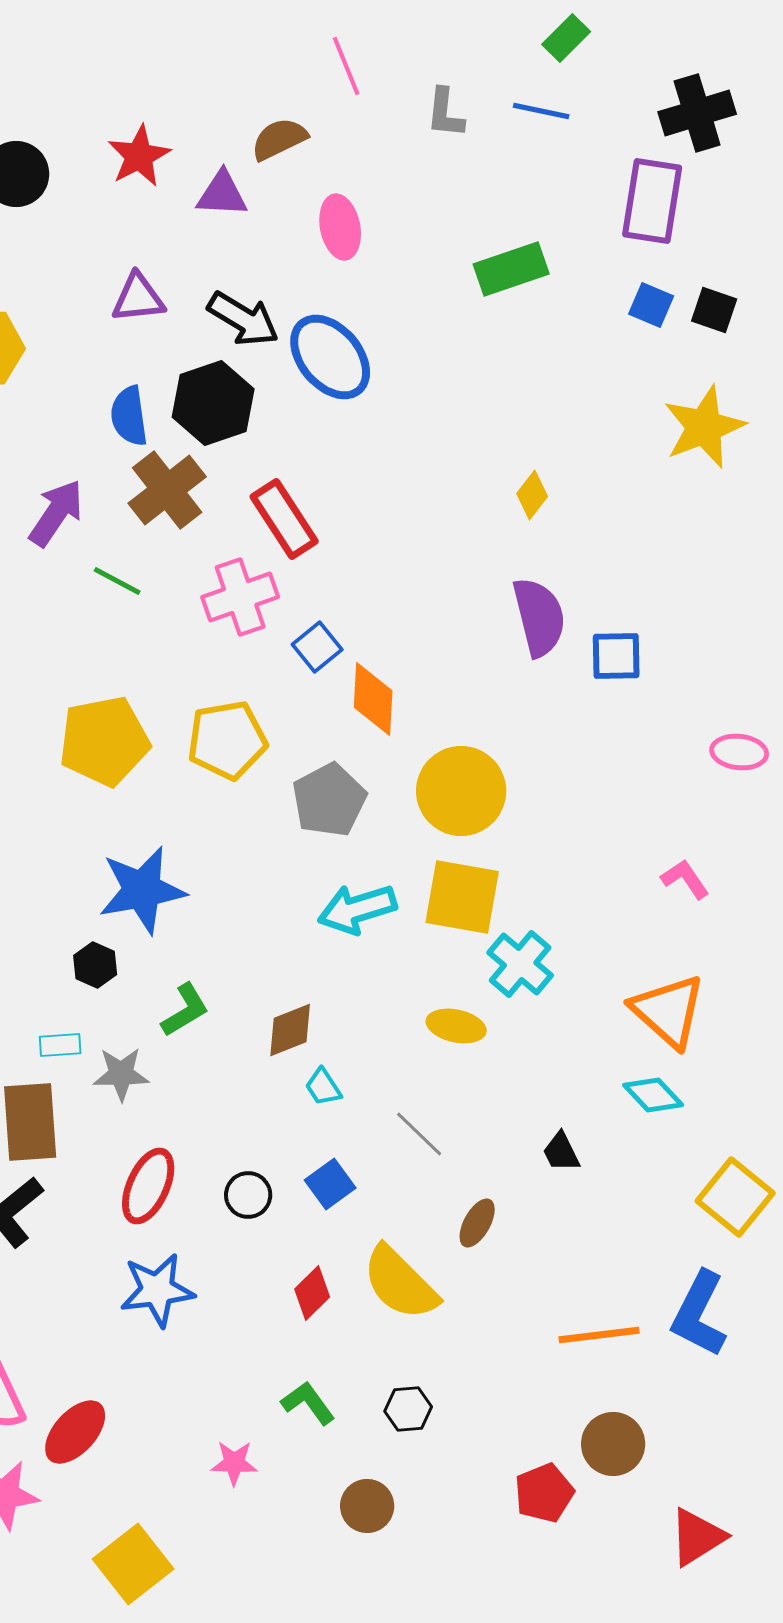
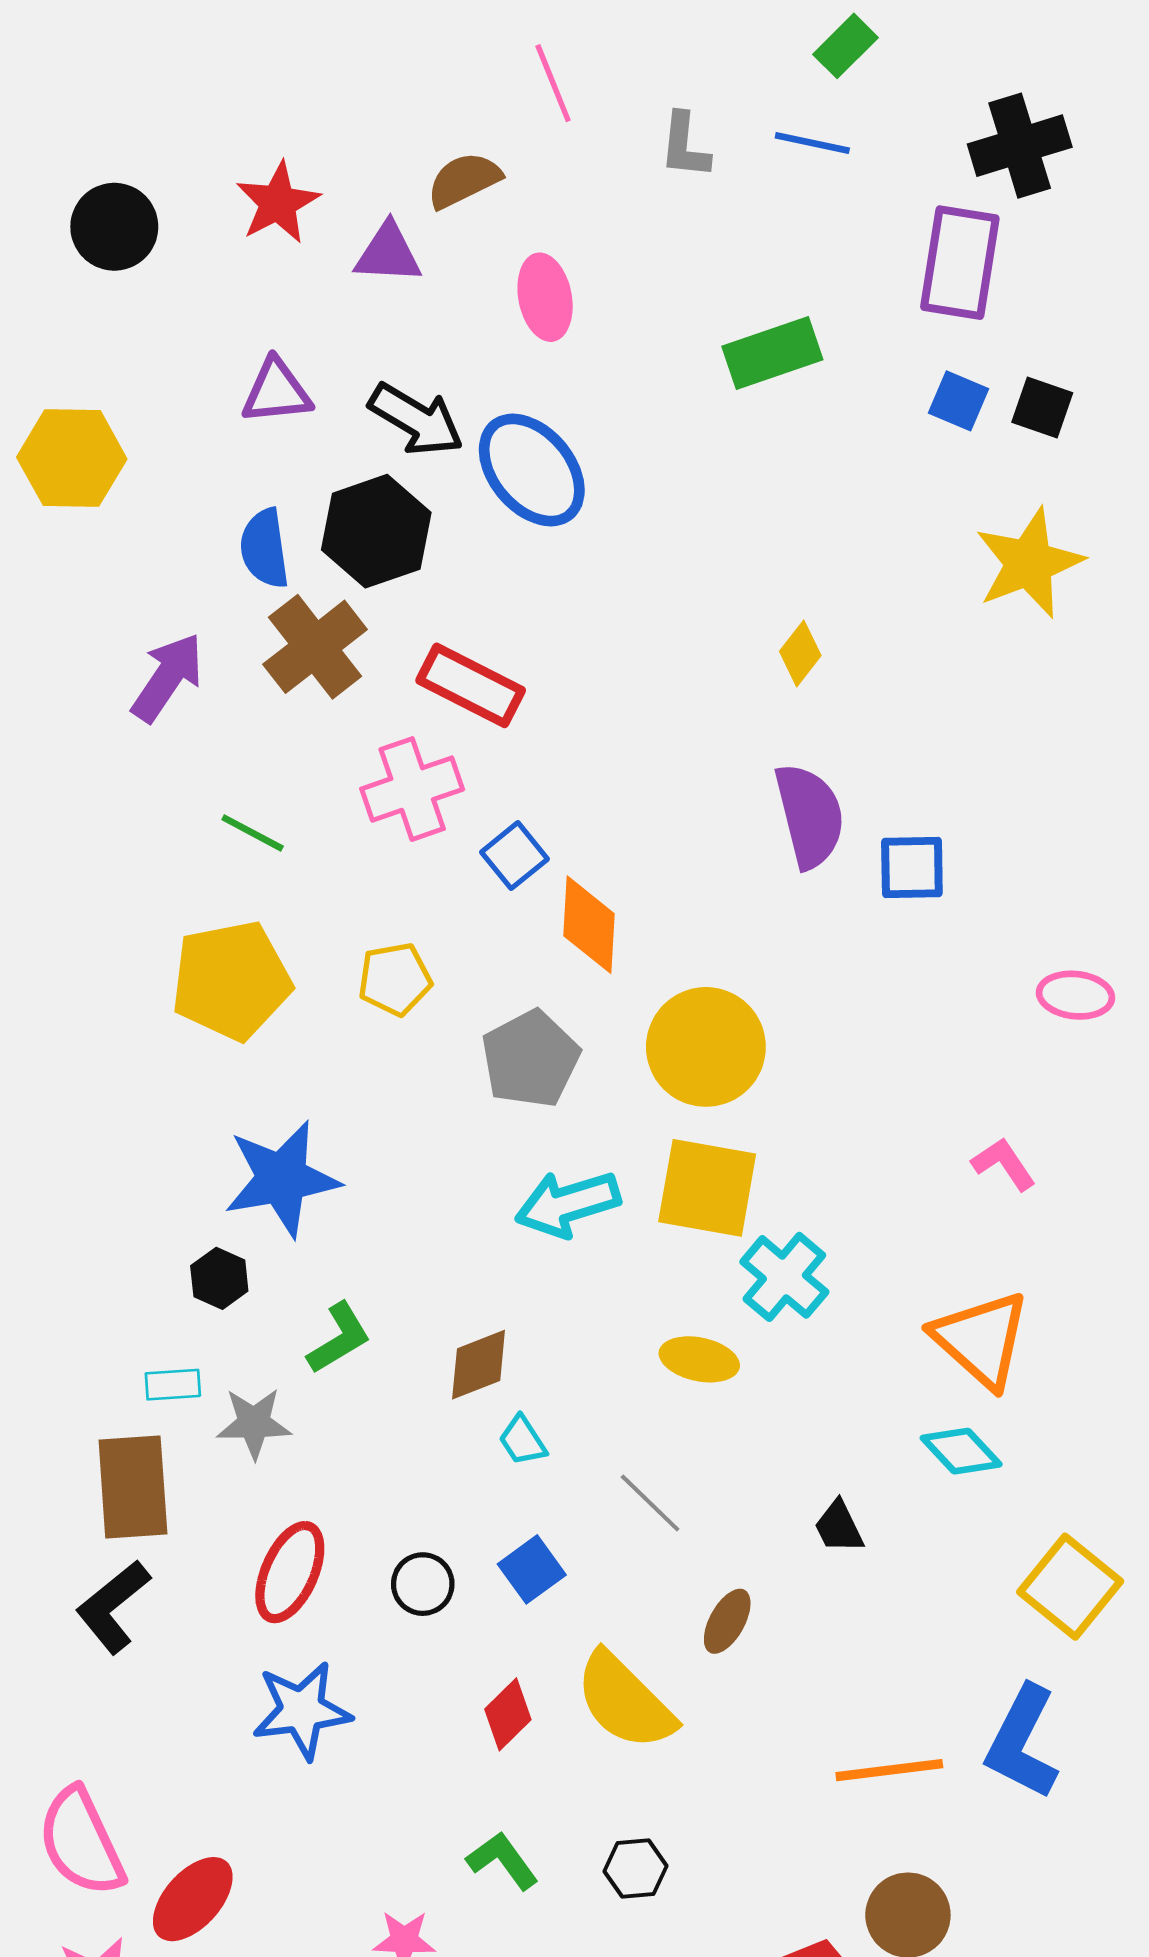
red rectangle: (284, 519) -> (471, 685), turned -30
green line: (117, 581) -> (253, 833), moved
yellow pentagon: (227, 740) -> (395, 979), size x0.7

